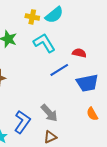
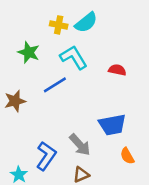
blue line: (59, 70) -> (55, 85), moved
blue trapezoid: (87, 83) -> (112, 125), moved
orange semicircle: (92, 114) -> (127, 156), moved

